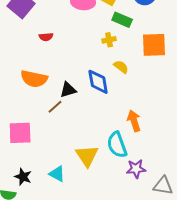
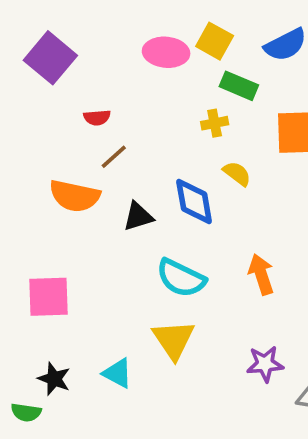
brown line: (55, 107) -> (114, 157), moved
cyan semicircle: (117, 145) -> (181, 278), moved, turned -44

